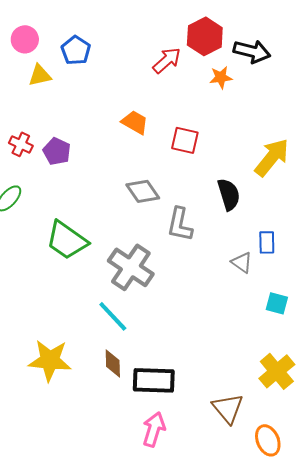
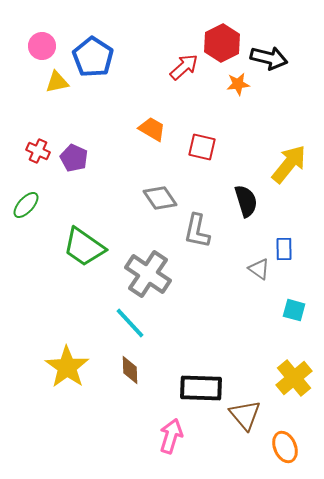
blue pentagon: (76, 50) -> (93, 57), size x1.4
yellow star: (50, 360) -> (67, 367), turned 30
black rectangle: (154, 380) -> (201, 388), moved

